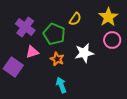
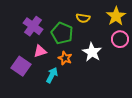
yellow semicircle: (75, 19) -> (83, 18), turned 64
white star: (84, 53) -> (92, 52), turned -30
cyan arrow: (61, 85) -> (52, 75), moved, turned 49

